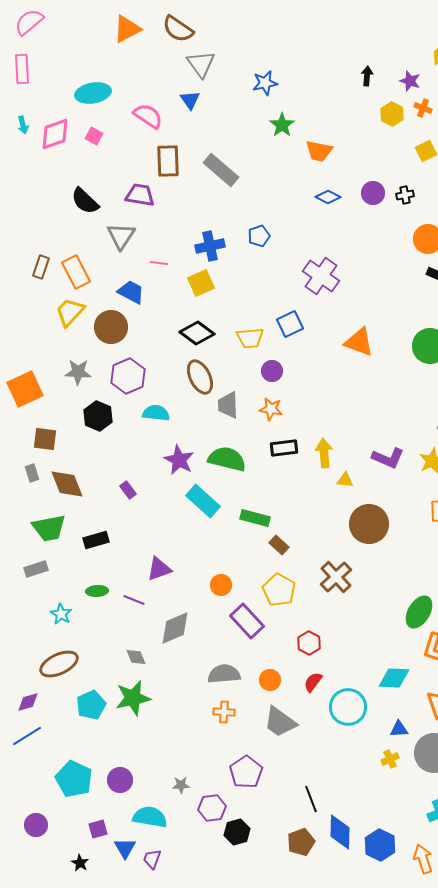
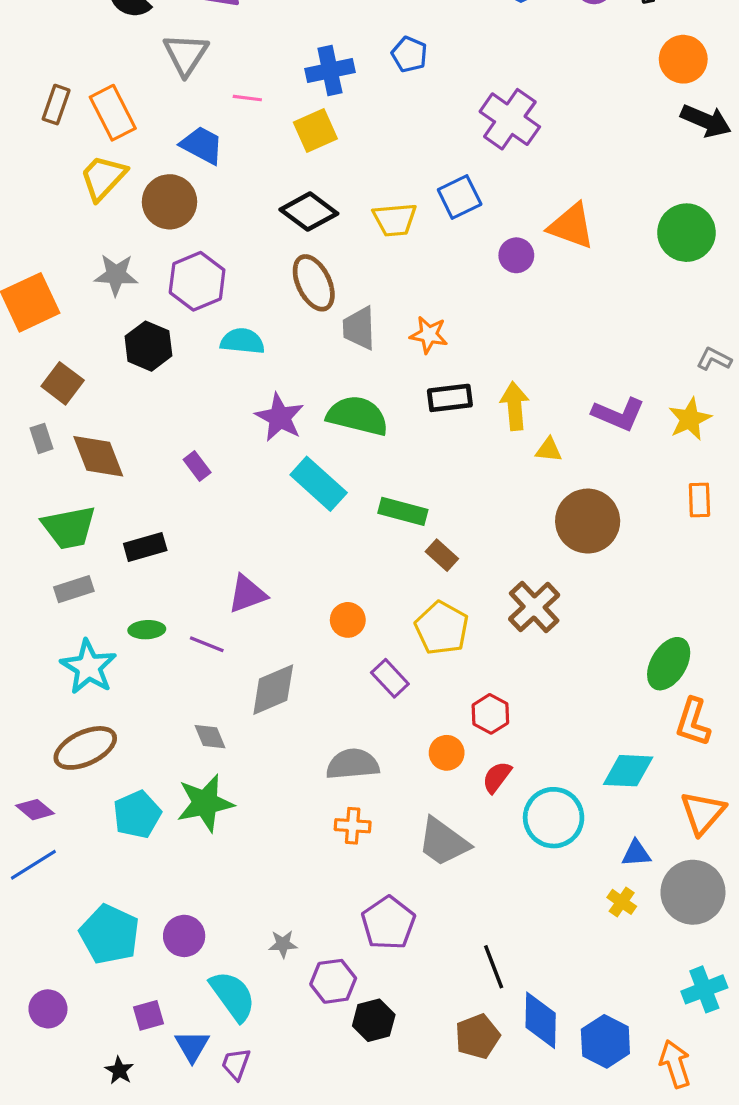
blue pentagon: (259, 236) -> (409, 54), turned -30
purple circle: (272, 371) -> (516, 255), moved
brown square: (45, 439) -> (63, 383), turned 30
gray rectangle: (36, 569) -> (74, 589), moved
cyan star: (61, 614) -> (88, 667), size x1.6
purple rectangle: (247, 621) -> (390, 678), size x0.7
orange circle: (270, 680) -> (447, 753), moved
purple diamond: (28, 702) -> (35, 810), turned 55
yellow cross: (390, 759) -> (622, 902), turned -30
cyan semicircle: (150, 817) -> (233, 996), turned 44

